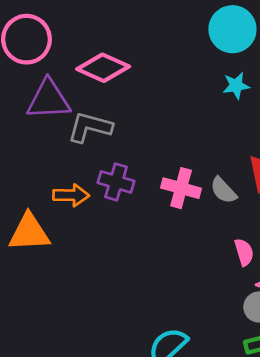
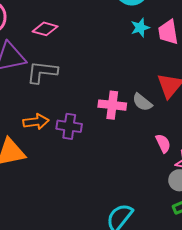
pink diamond: (103, 68) -> (45, 29), size x0.7
purple cross: (116, 182) -> (69, 126), moved

